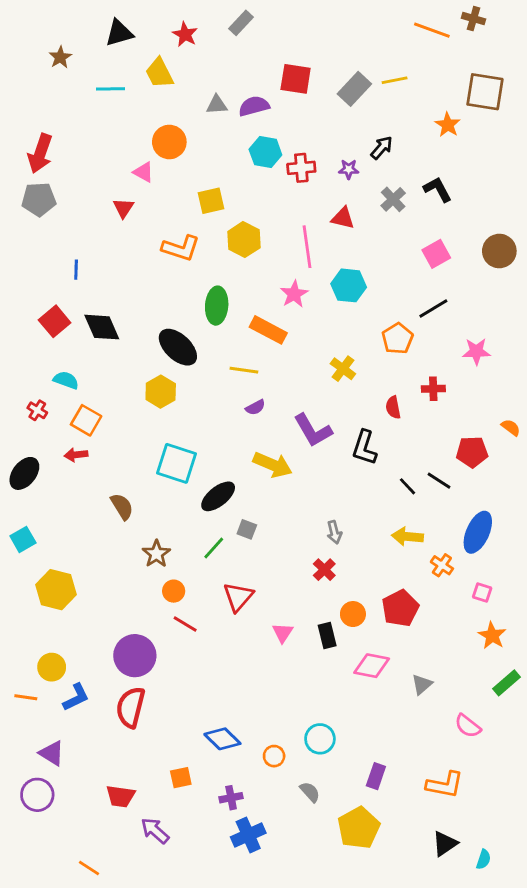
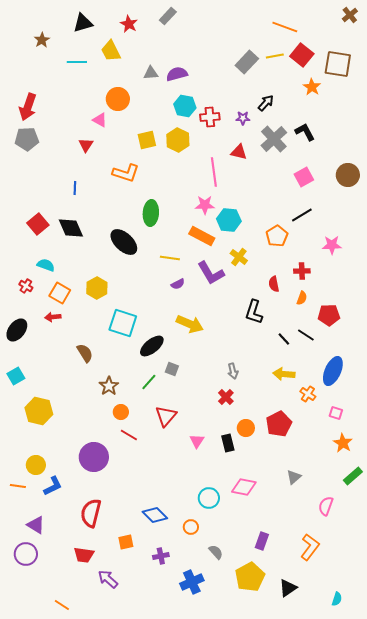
brown cross: (473, 19) -> (350, 15), moved, turned 35
orange line: (432, 30) -> (285, 27), moved
red square: (296, 79) -> (302, 55), moved, turned 30
gray cross: (393, 199) -> (274, 139), size x1.5
yellow hexagon: (244, 240) -> (178, 140), moved
blue line: (76, 270) -> (75, 188), moved
cyan hexagon: (349, 285) -> (229, 220), moved
pink star: (294, 294) -> (205, 205), turned 30
orange rectangle: (268, 330) -> (202, 236), moved
yellow hexagon: (161, 392) -> (97, 288), moved
orange semicircle: (511, 427) -> (302, 298), moved, turned 72
purple L-shape: (313, 430) -> (211, 273), moved
pink diamond: (372, 666) -> (244, 487), moved
red semicircle: (131, 707) -> (91, 513), moved
pink semicircle: (468, 726) -> (326, 506), turned 72
cyan circle: (320, 739) -> (209, 498), moved
orange L-shape: (445, 785) -> (310, 547), turned -64
blue cross: (248, 835) -> (192, 582), moved
black triangle: (445, 844) -> (288, 588), moved

